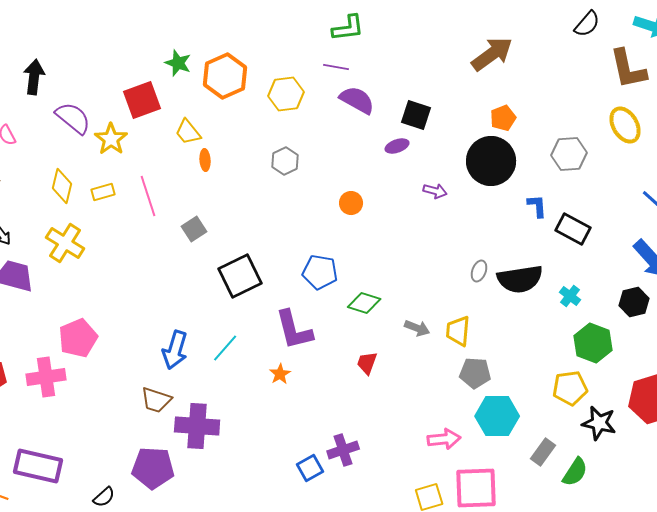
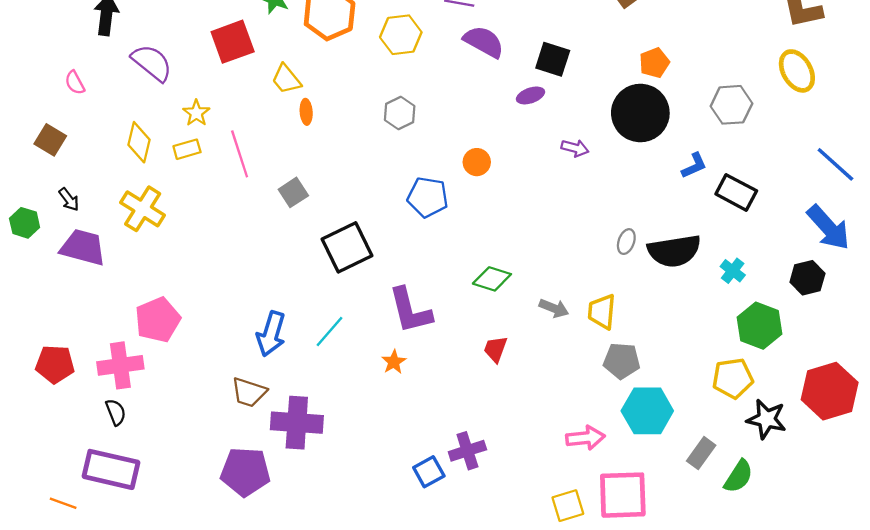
yellow star: (111, 139) -> (196, 113), moved, size x0.7
blue L-shape: (537, 206) -> (694, 166), turned 70
blue pentagon: (320, 272) -> (428, 197), moved
black semicircle: (104, 497) -> (116, 412), moved, turned -70

